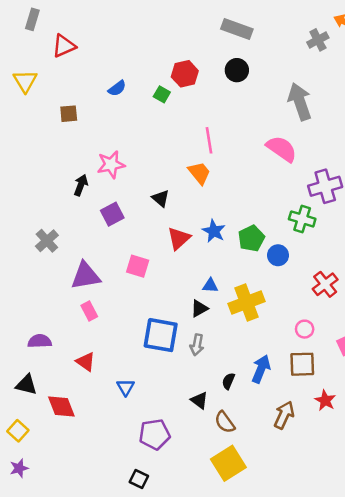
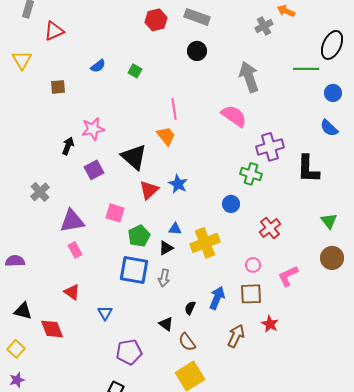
red hexagon: (185, 74) -> (156, 20), moved
black triangle: (161, 198) -> (134, 157), size x1.8
green pentagon: (251, 238) -> (139, 236), moved
purple semicircle: (40, 341) -> (15, 261), moved

